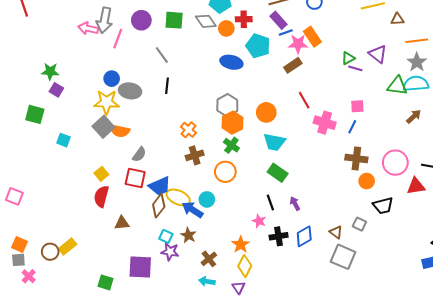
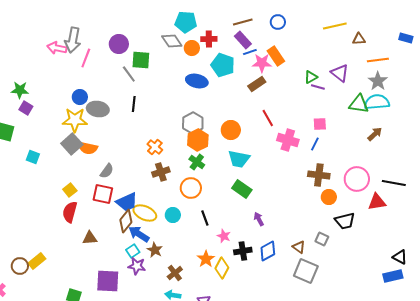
purple circle: (141, 20) -> (119, 44), moved
green square: (174, 20) -> (141, 60), moved
black line: (270, 203) -> (205, 218), moved
blue arrow: (193, 210) -> (139, 234), moved
cyan square: (166, 236) -> (133, 251), turned 32
yellow diamond: (245, 266) -> (222, 268), moved

